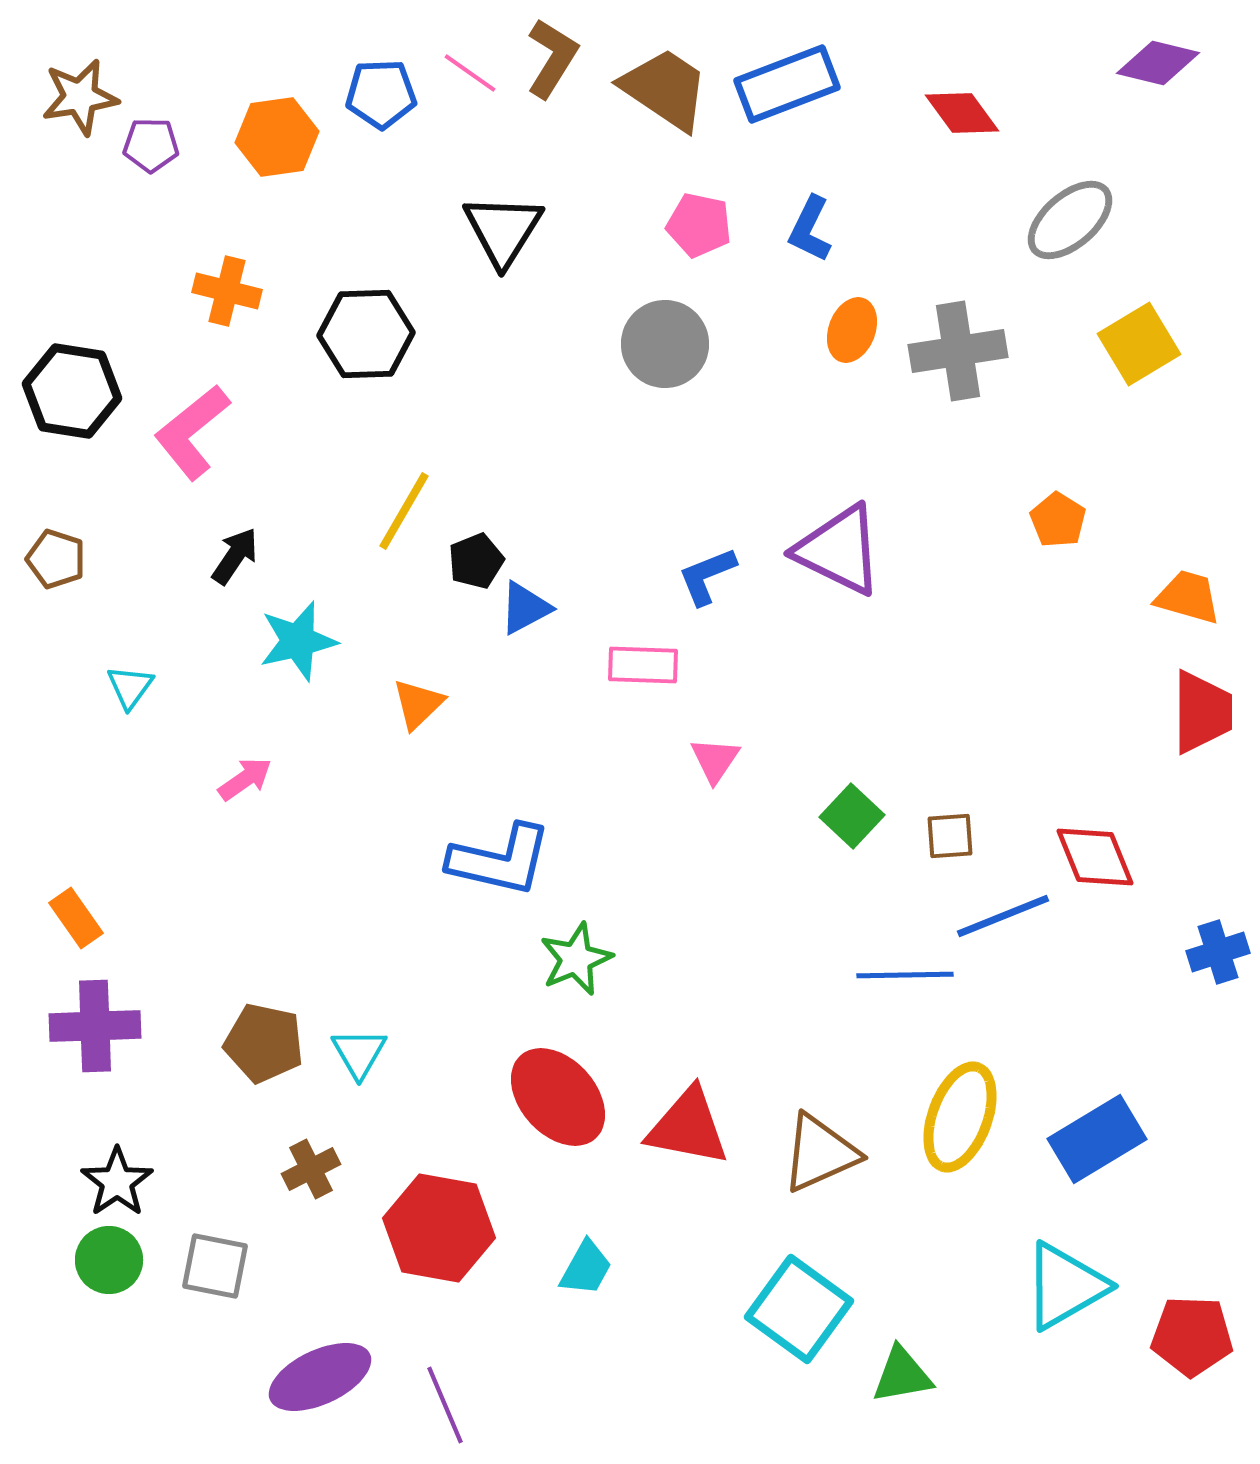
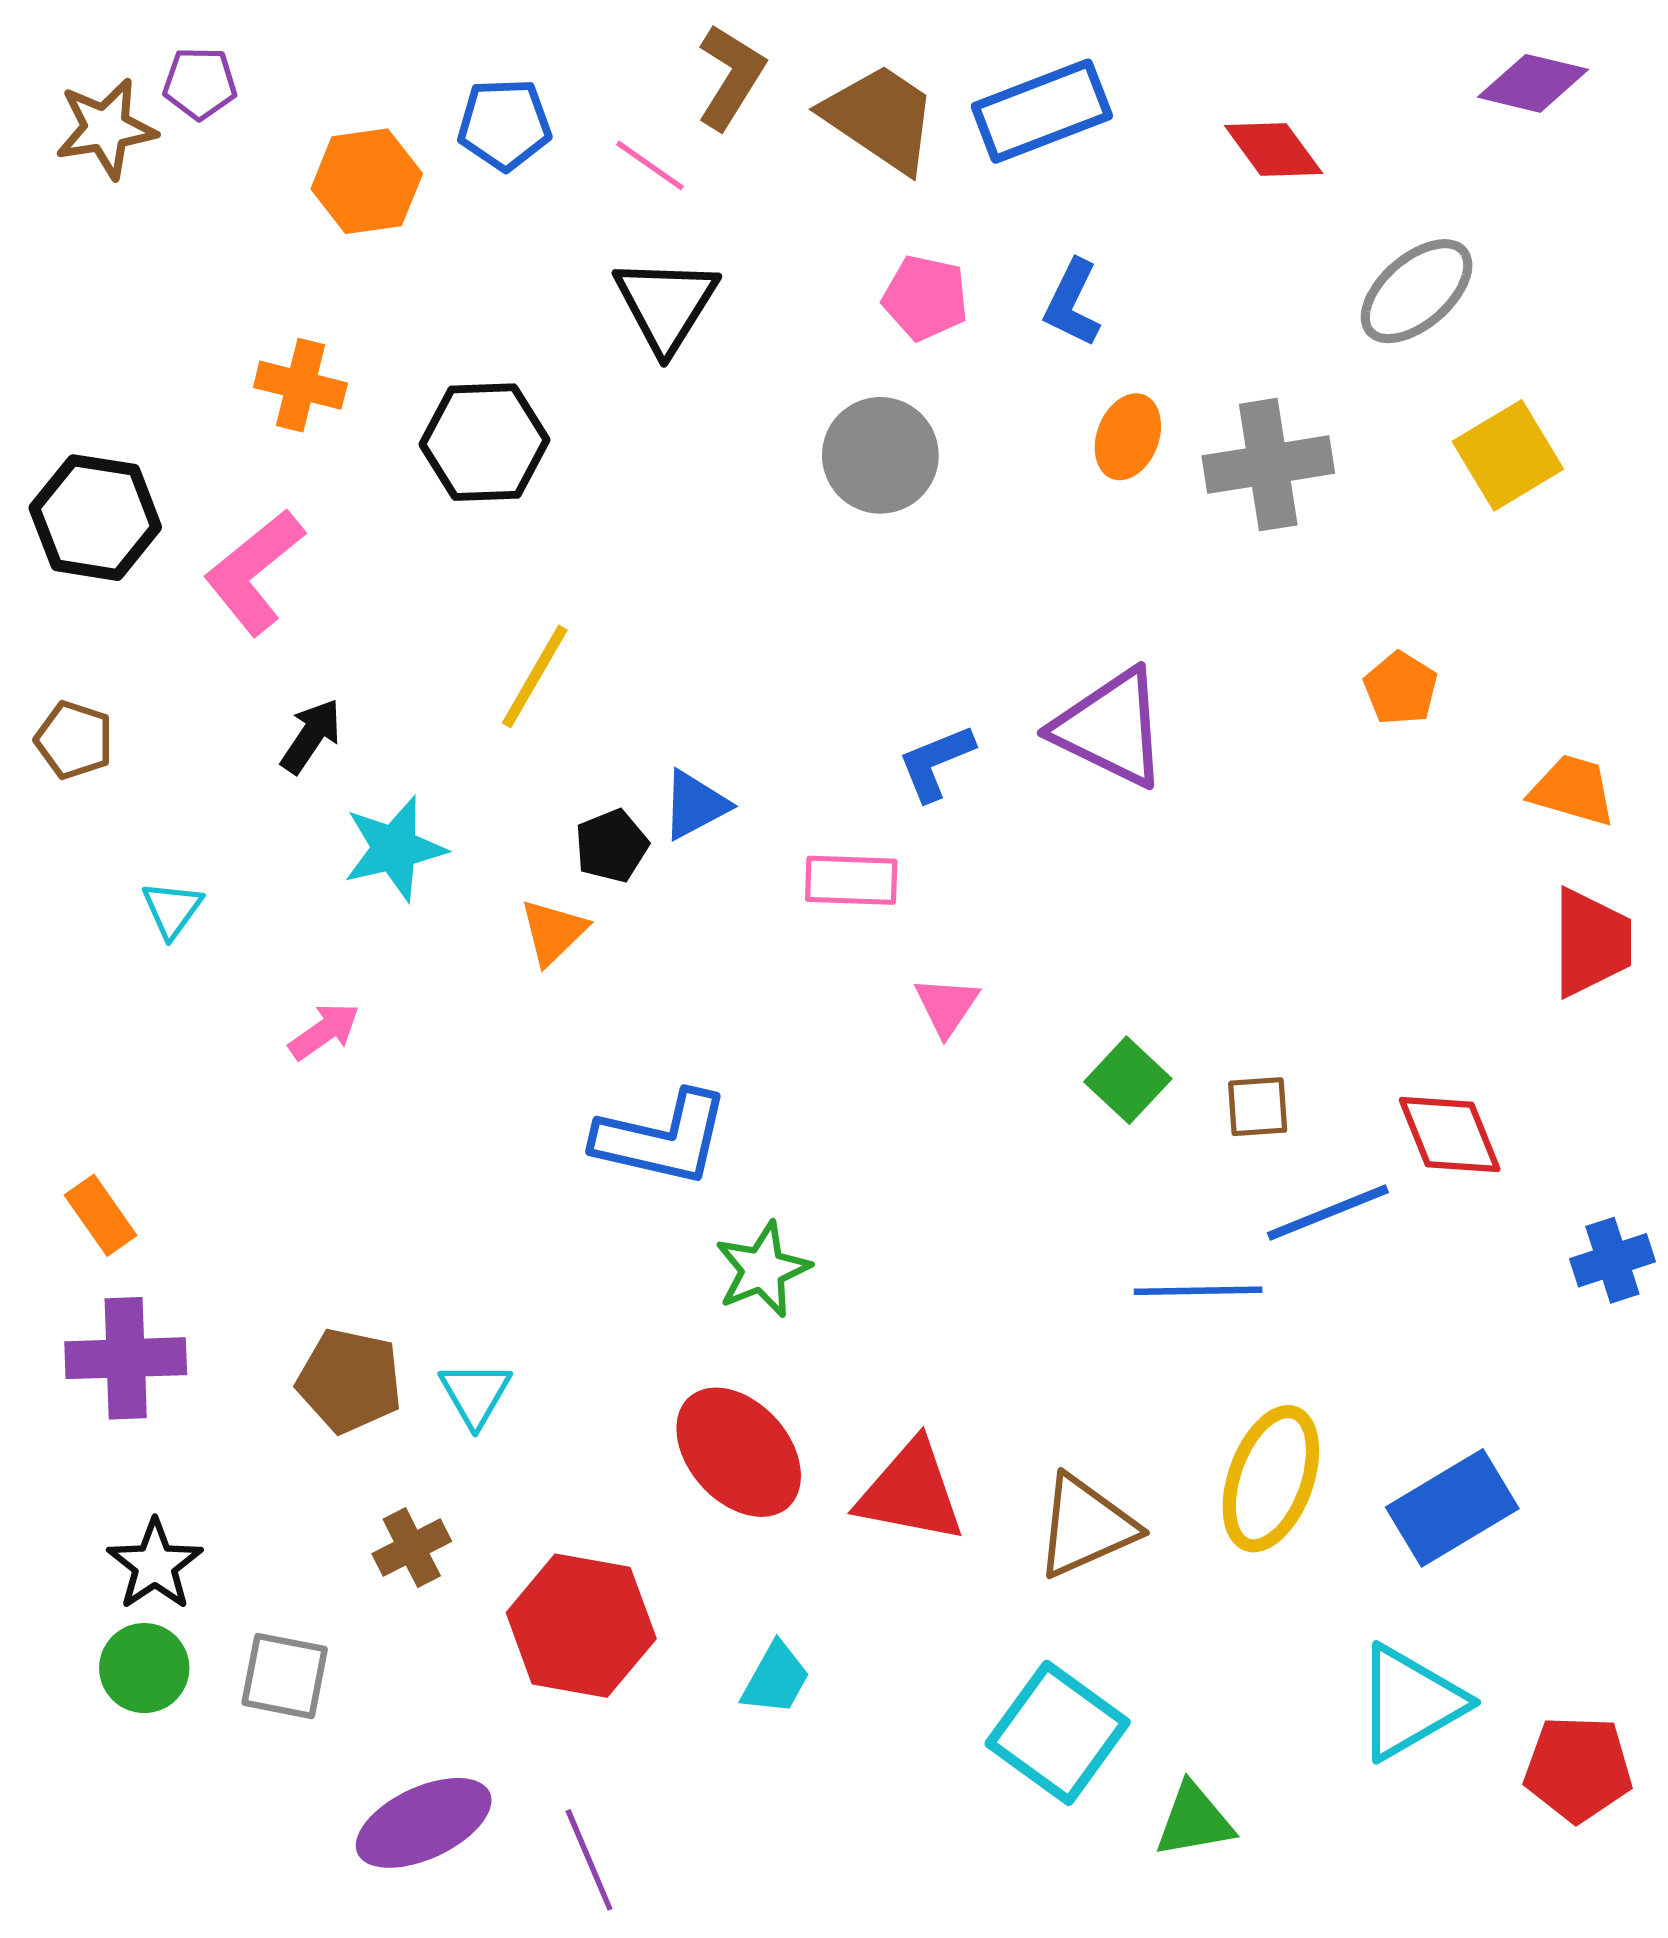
pink line: (470, 73) -> (650, 165), moved
purple pentagon: (151, 145) -> (200, 83), moved
black pentagon: (476, 561) -> (612, 846), moved

